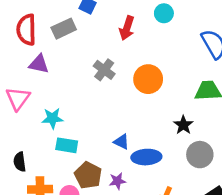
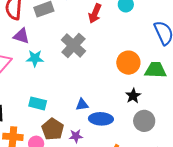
gray cross: (104, 70) -> (73, 45), size x1.4
orange circle: (148, 79) -> (128, 63), moved
cyan star: (52, 118) -> (35, 58), moved
blue triangle: (121, 142) -> (82, 105), turned -40

